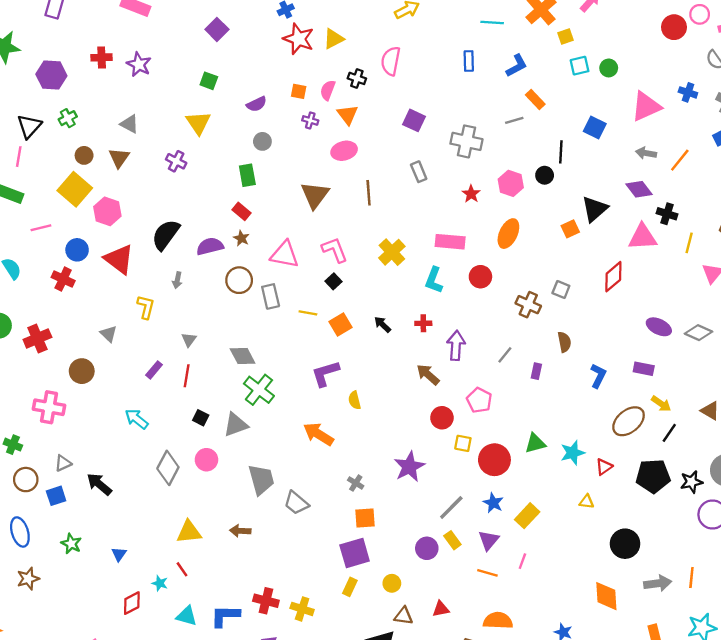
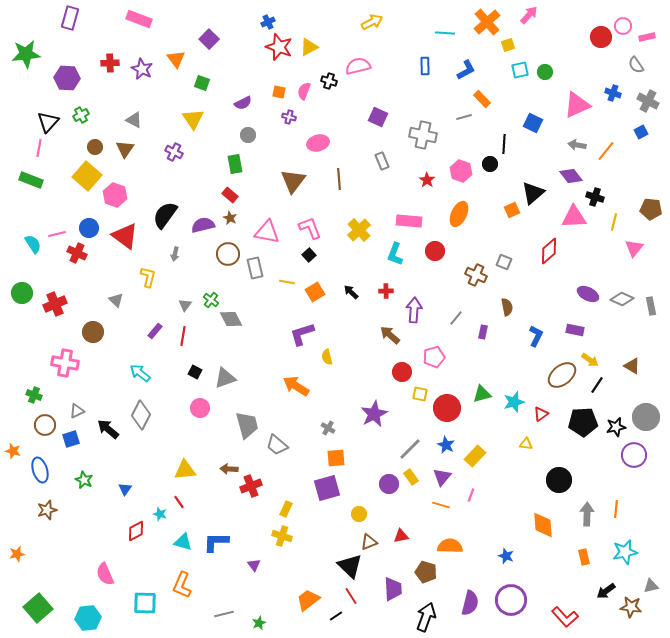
pink semicircle: (391, 61) -> (358, 66), turned 65
orange triangle: (348, 115) -> (176, 59), moved
pink line: (41, 228) -> (57, 234), moved
green cross: (259, 390) -> (211, 300), moved, size x0.6
pink pentagon: (479, 400) -> (434, 357), turned 30
gray diamond: (168, 468) -> (141, 415), moved
gray arrow: (658, 583) -> (587, 514), turned -80
yellow rectangle: (350, 587) -> (286, 509), moved
red cross: (266, 601) -> (251, 486), moved, turned -35
brown triangle: (403, 616) -> (369, 542), turned -30

